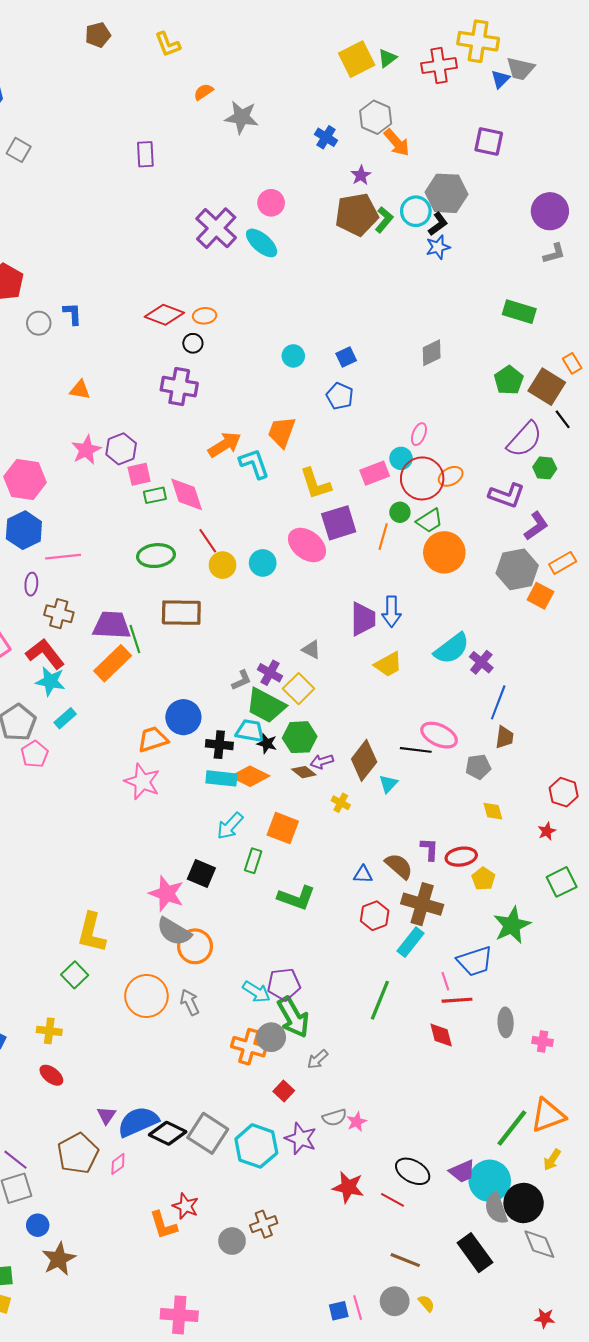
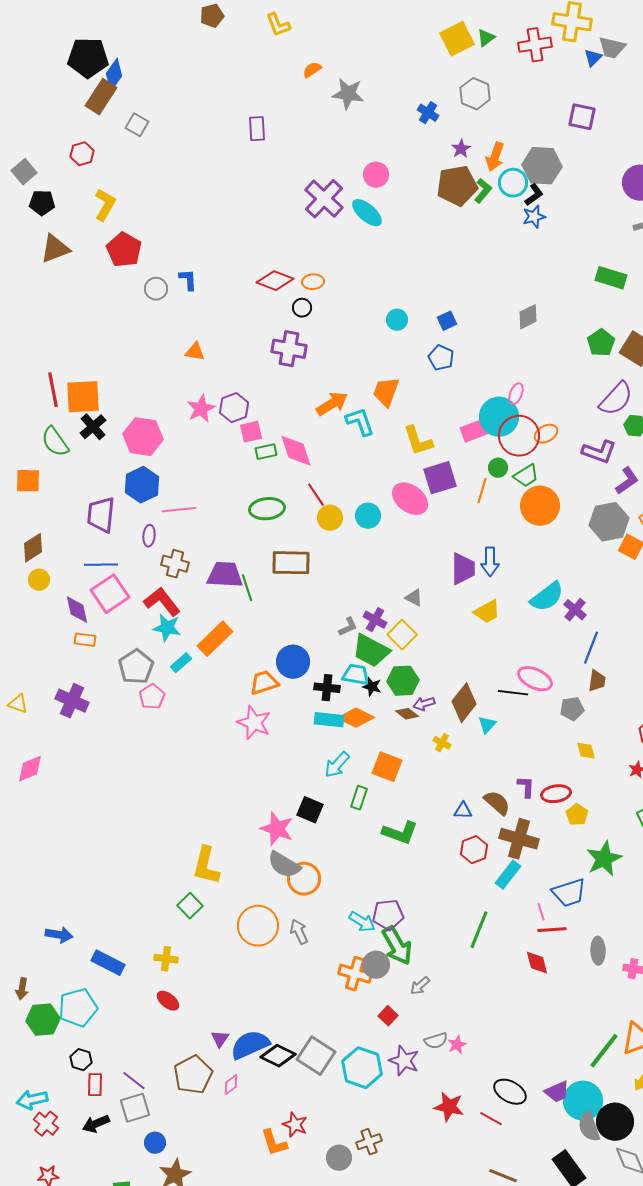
orange arrow: (397, 143) -> (495, 157), moved, turned 60
cyan circle: (401, 458) -> (499, 417), size x1.8
orange rectangle: (113, 663) -> (215, 639), moved

